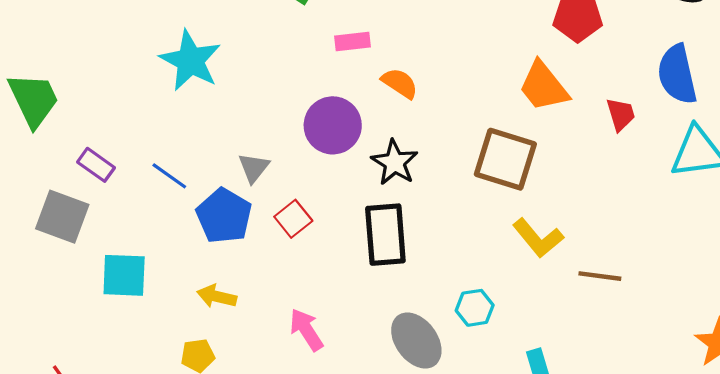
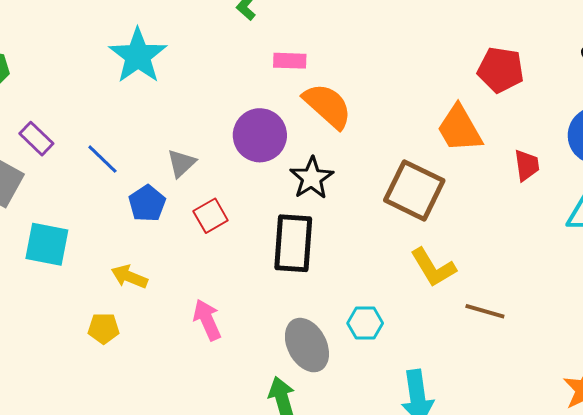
orange semicircle: (400, 83) -> (328, 106), size x1.5
blue pentagon: (224, 216) -> (147, 203), size x0.7

